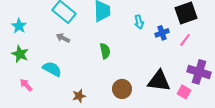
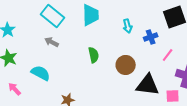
pink line: (185, 40) -> (168, 55), moved
brown circle: (122, 89) -> (126, 65), moved
pink square: (184, 92) -> (173, 96), turned -32

